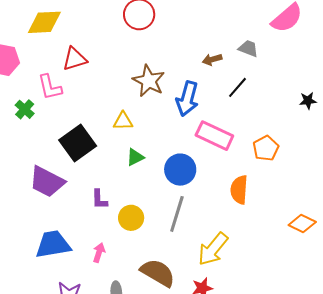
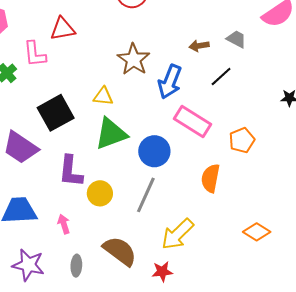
green triangle: (135, 157) -> (111, 134), size x1.8
purple L-shape: (99, 199) -> (71, 171), size x1.6
orange diamond: (302, 223) -> (257, 232), moved
pink arrow: (99, 253) -> (64, 224), turned -42

